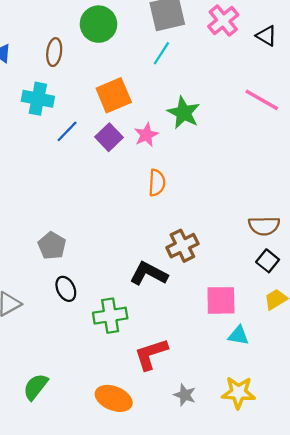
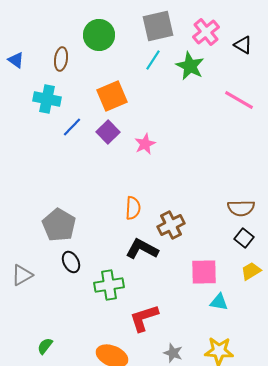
green star: (184, 113) -> (190, 66), moved
pink star: (146, 135) -> (145, 144), moved
orange semicircle: (157, 183) -> (133, 208), moved
gray pentagon: (52, 246) -> (59, 225), size x1.4
green semicircle: (36, 387) -> (45, 346), size x0.7

